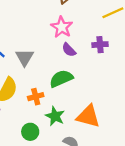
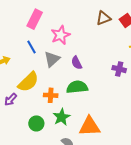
pink star: (62, 27) -> (61, 35), moved
purple semicircle: (69, 50) -> (77, 63), moved
orange triangle: (88, 116) -> (90, 126), turned -35

